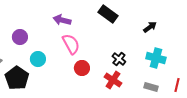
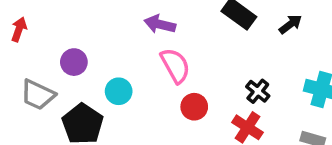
black arrow: (150, 27) -> (290, 24), moved
purple circle: (20, 37) -> (74, 62), moved

